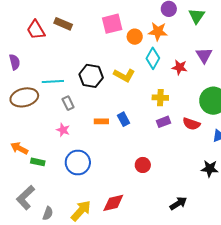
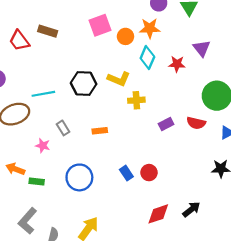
yellow cross: (160, 98) -> (136, 100), moved
gray rectangle: (68, 103) -> (63, 128), moved
blue rectangle: (124, 119) -> (126, 173), moved
pink star: (63, 130) -> (43, 146), moved
red diamond: (113, 203) -> (158, 214), moved

